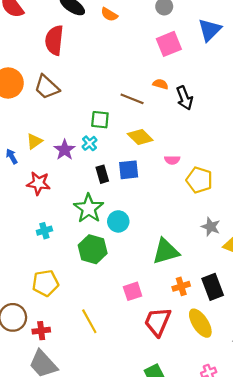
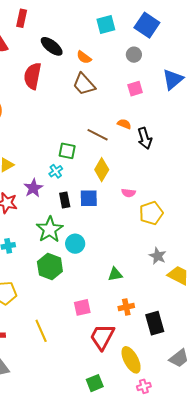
pink square: (169, 44) -> (135, 89), size x0.7
brown trapezoid: (47, 87) -> (84, 84), moved
yellow diamond: (140, 137) -> (102, 170), turned 70
purple star: (65, 150) -> (33, 188), moved
yellow pentagon: (199, 180) -> (151, 213), turned 30
green triangle: (166, 251) -> (115, 274), size x0.6
black rectangle: (213, 287) -> (155, 323), moved
yellow ellipse: (200, 323) -> (131, 360), moved

